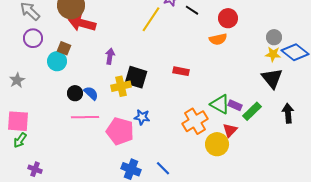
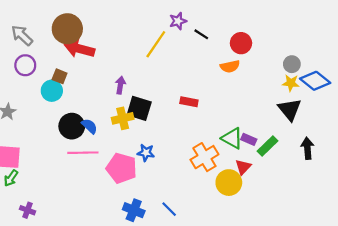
purple arrow: (110, 56) -> (120, 85), moved
black circle: (75, 93) -> (72, 126), size x1.5

